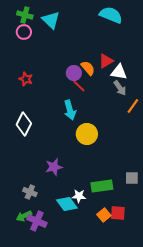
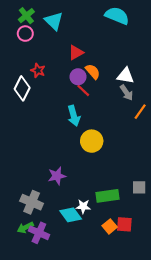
green cross: (25, 15) -> (26, 16), turned 35
red triangle: (106, 61) -> (76, 53), moved
red star: (26, 79) -> (38, 70), moved
white diamond: (24, 124) -> (22, 88), moved
gray cross: (30, 192) -> (32, 202), size x1.5

